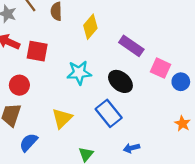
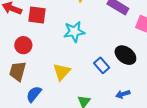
black ellipse: (120, 81) -> (125, 55), moved
blue rectangle: (109, 113) -> (102, 65), size x0.7

